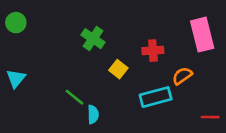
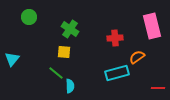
green circle: (16, 23) -> (29, 17), moved
yellow square: (118, 69) -> (64, 52), moved, turned -32

